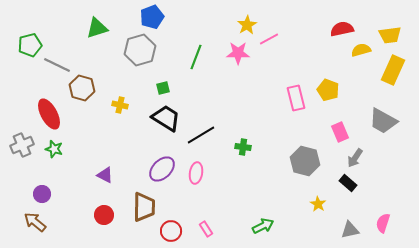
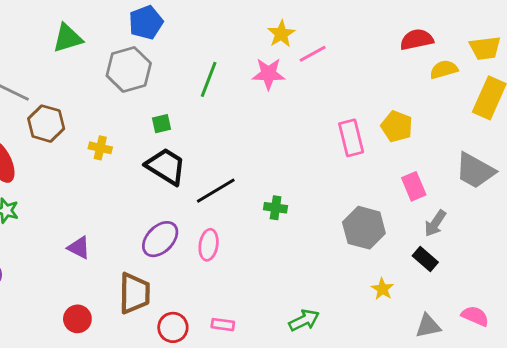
red circle: (104, 215) -> (77, 319), moved
pink semicircle: (383, 223) -> (475, 316), turned 96
pink rectangle: (206, 229) -> (223, 325), turned -49

